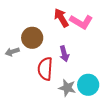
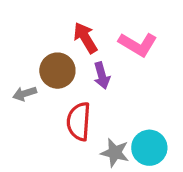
red arrow: (61, 18) -> (85, 38), moved
purple arrow: (64, 54) -> (102, 75), moved

